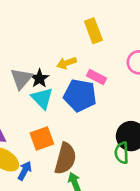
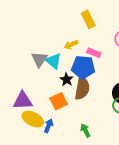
black star: (39, 78) -> (67, 80), moved
cyan triangle: (42, 98) -> (53, 61), moved
brown semicircle: (65, 159) -> (82, 88), moved

